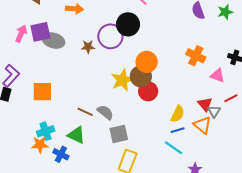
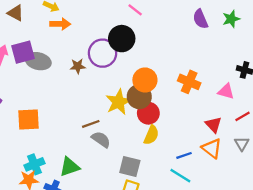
orange cross: (196, 56) -> (189, 82), moved
gray triangle: (214, 111) -> (242, 144), moved
brown line: (85, 112) -> (91, 124), moved, turned -42
yellow semicircle: (178, 114) -> (151, 135), moved
gray square: (119, 134) -> (130, 166), moved, turned 30
green triangle: (76, 135) -> (70, 167), turned -42

